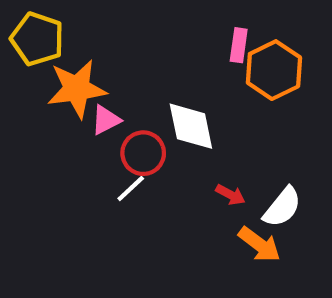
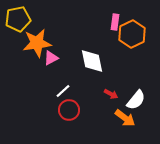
yellow pentagon: (37, 39) -> (18, 19), turned -30
red circle: (143, 153) -> (69, 110), moved

